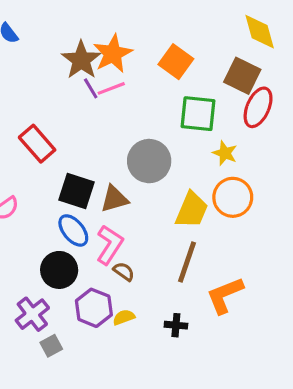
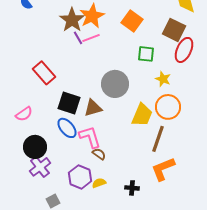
green square: (198, 114) -> (146, 54), size x0.7
pink L-shape: (110, 245) -> (90, 137), turned -50
brown line: (187, 262) -> (158, 139), moved
black circle: (59, 270) -> (35, 147), moved
purple cross: (32, 314) -> (40, 167), moved

